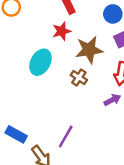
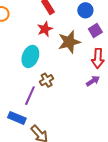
brown cross: (79, 77) -> (47, 80), moved, turned 32
purple line: (66, 137) -> (30, 96), moved

